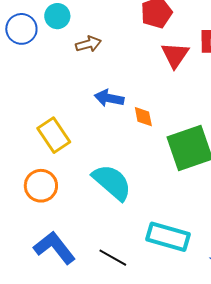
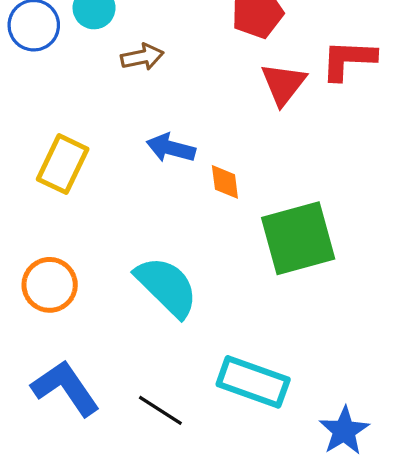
yellow rectangle: (54, 135) -> (63, 164), moved, turned 56

